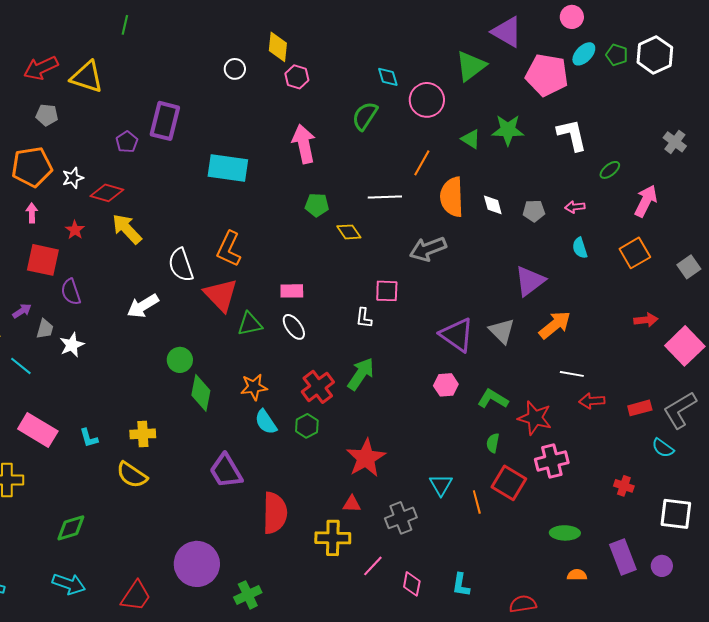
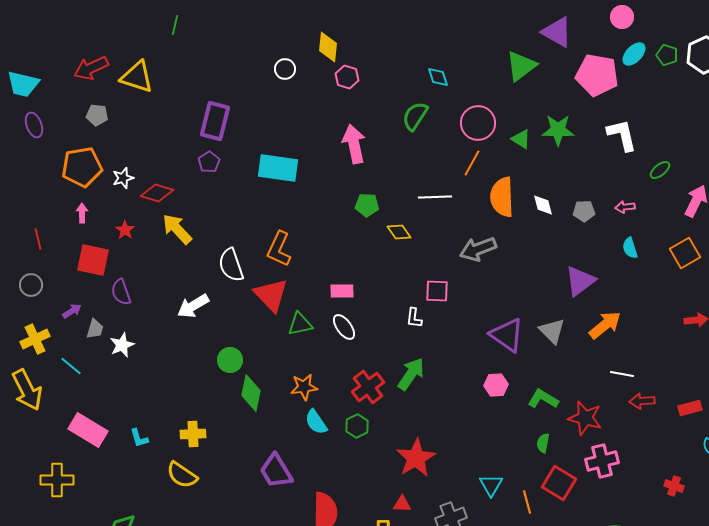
pink circle: (427, 100) -> (478, 123), moved
purple pentagon: (127, 142) -> (209, 162), moved

